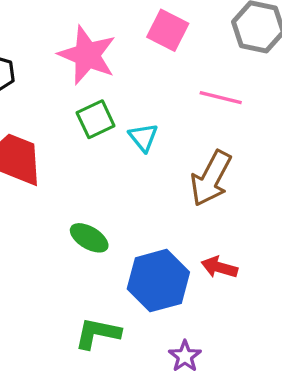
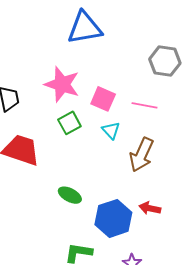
pink square: (168, 30) -> (103, 99), moved
cyan triangle: (143, 137) -> (111, 130), moved

